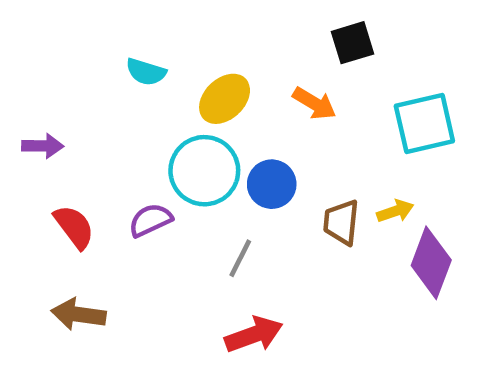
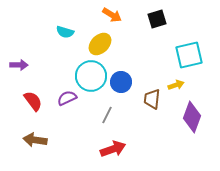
orange arrow: (314, 103) -> (112, 15), moved
yellow arrow: (395, 211) -> (176, 85), moved

